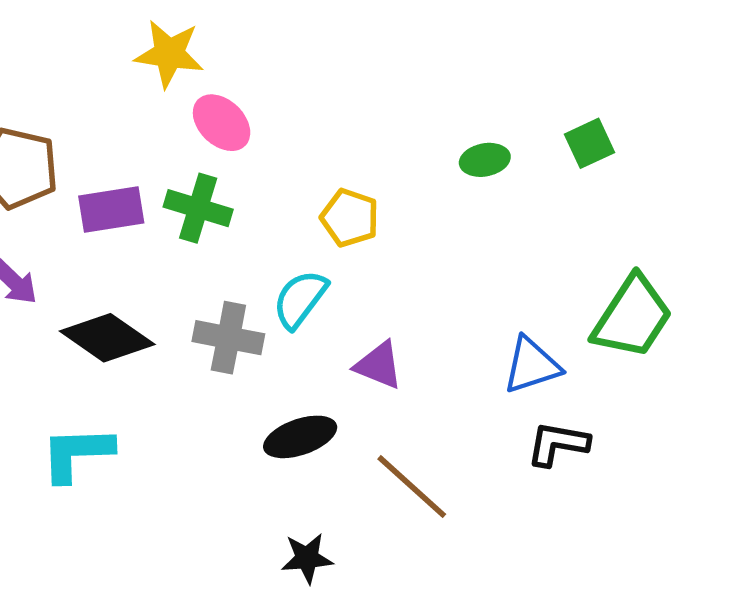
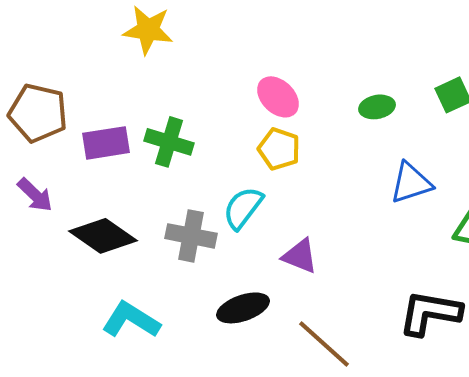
pink ellipse: (222, 123) -> (278, 97), moved
blue triangle: (532, 365) -> (411, 183), moved
black L-shape: (558, 444) -> (430, 313), size x1.4
cyan L-shape: (77, 453) -> (131, 320), moved, turned 34

